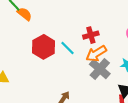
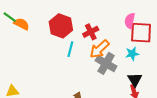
red hexagon: (44, 47) -> (61, 26), moved
cyan line: (68, 48) -> (70, 49), turned 70

